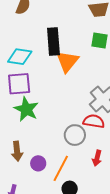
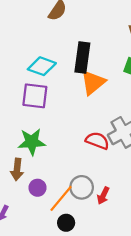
green star: (26, 109) -> (32, 142), moved, turned 30
red semicircle: (94, 121) -> (97, 141), moved
gray circle: (75, 135) -> (82, 187), moved

